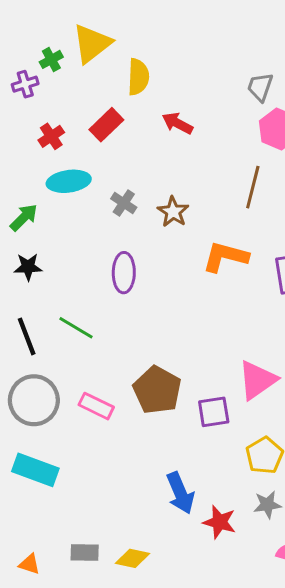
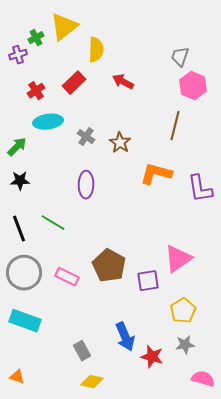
gray rectangle: (85, 553) -> (82, 351), moved, turned 60
orange triangle: (30, 564) -> (17, 377), moved

